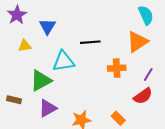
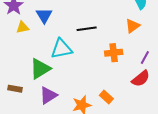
orange triangle: (137, 42) -> (133, 26), size x0.7
yellow triangle: (25, 46) -> (23, 27), moved
orange rectangle: (118, 118) -> (106, 97), moved

